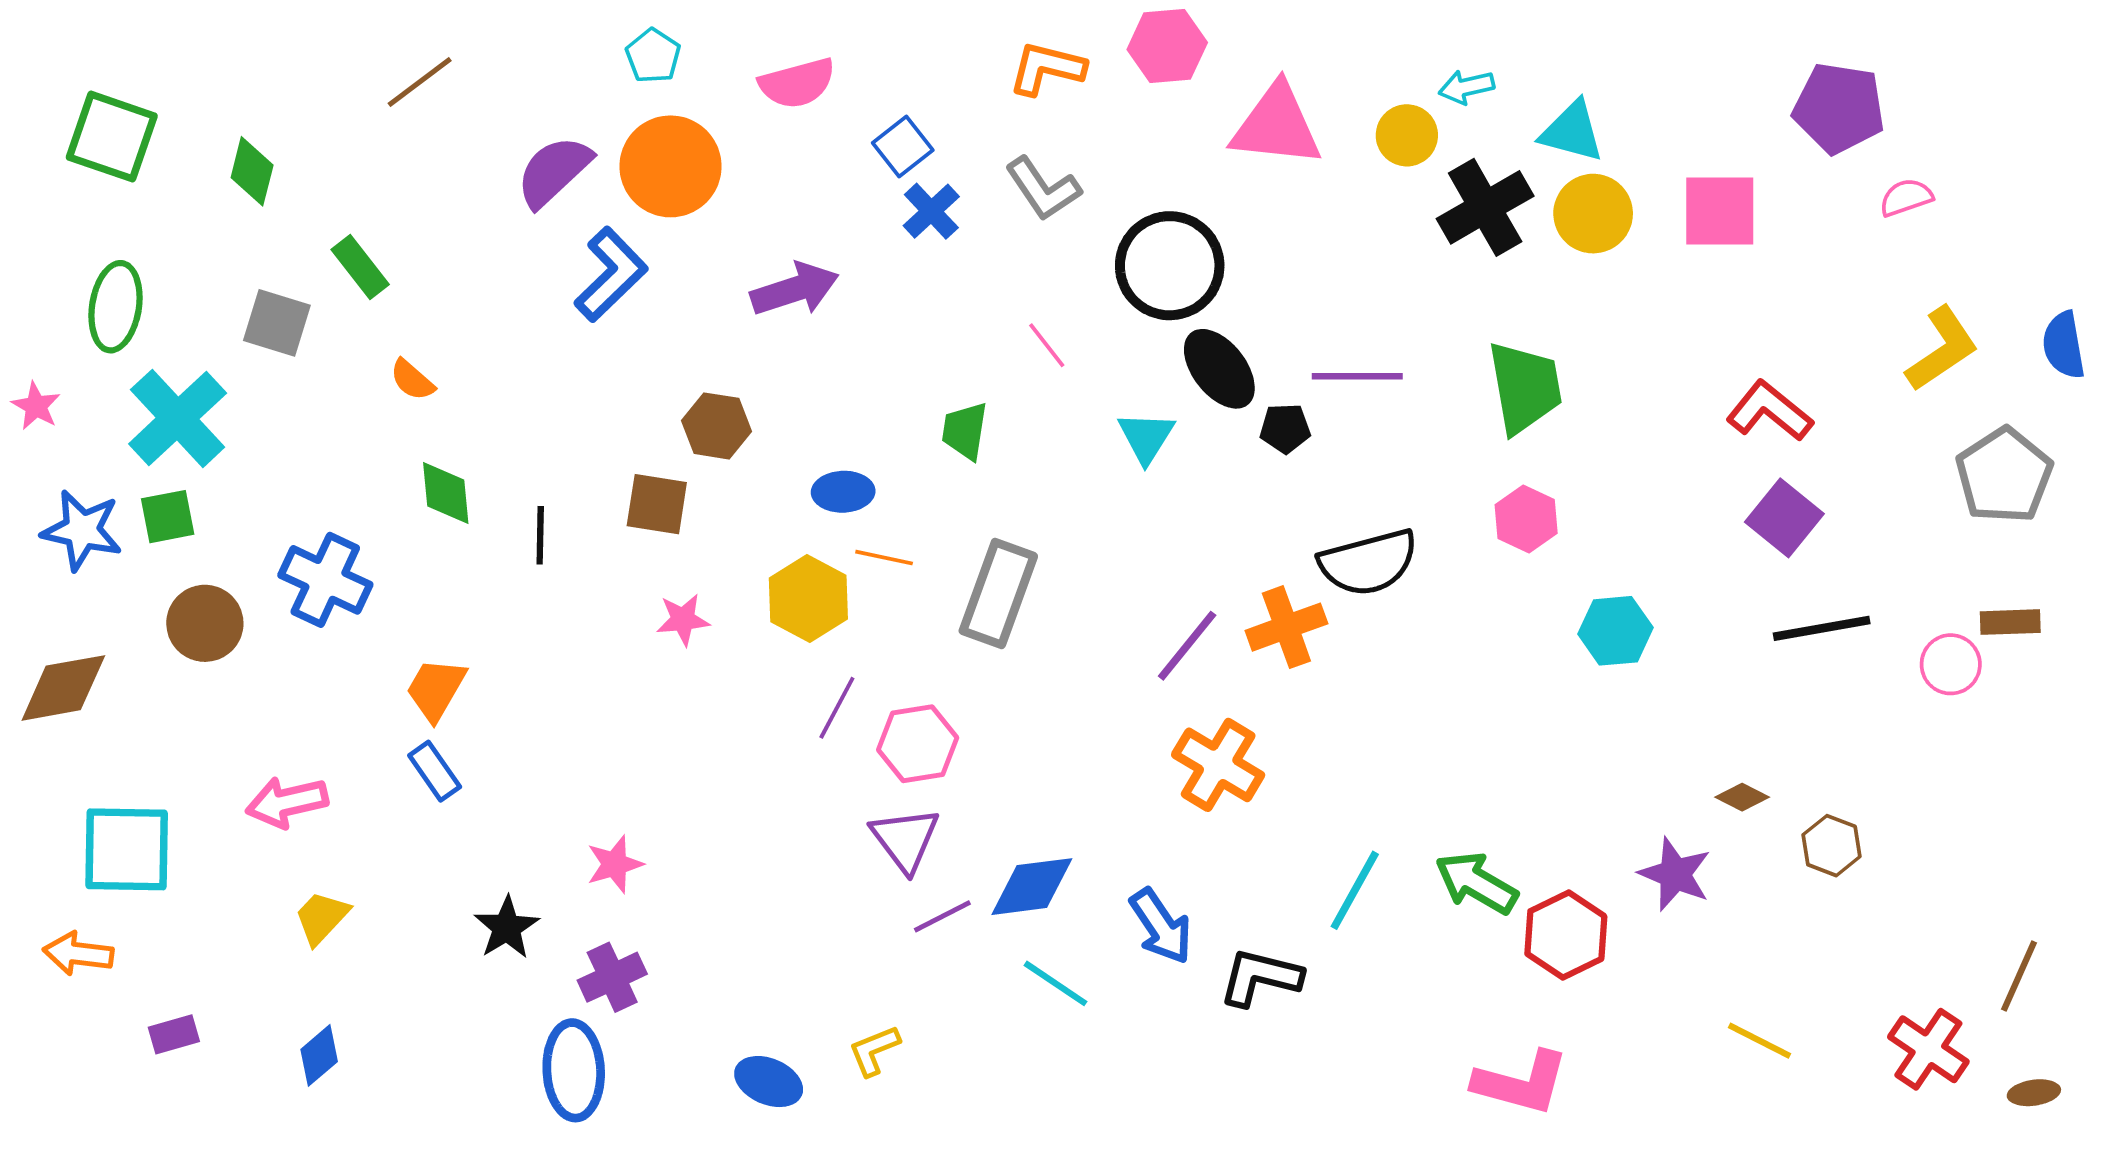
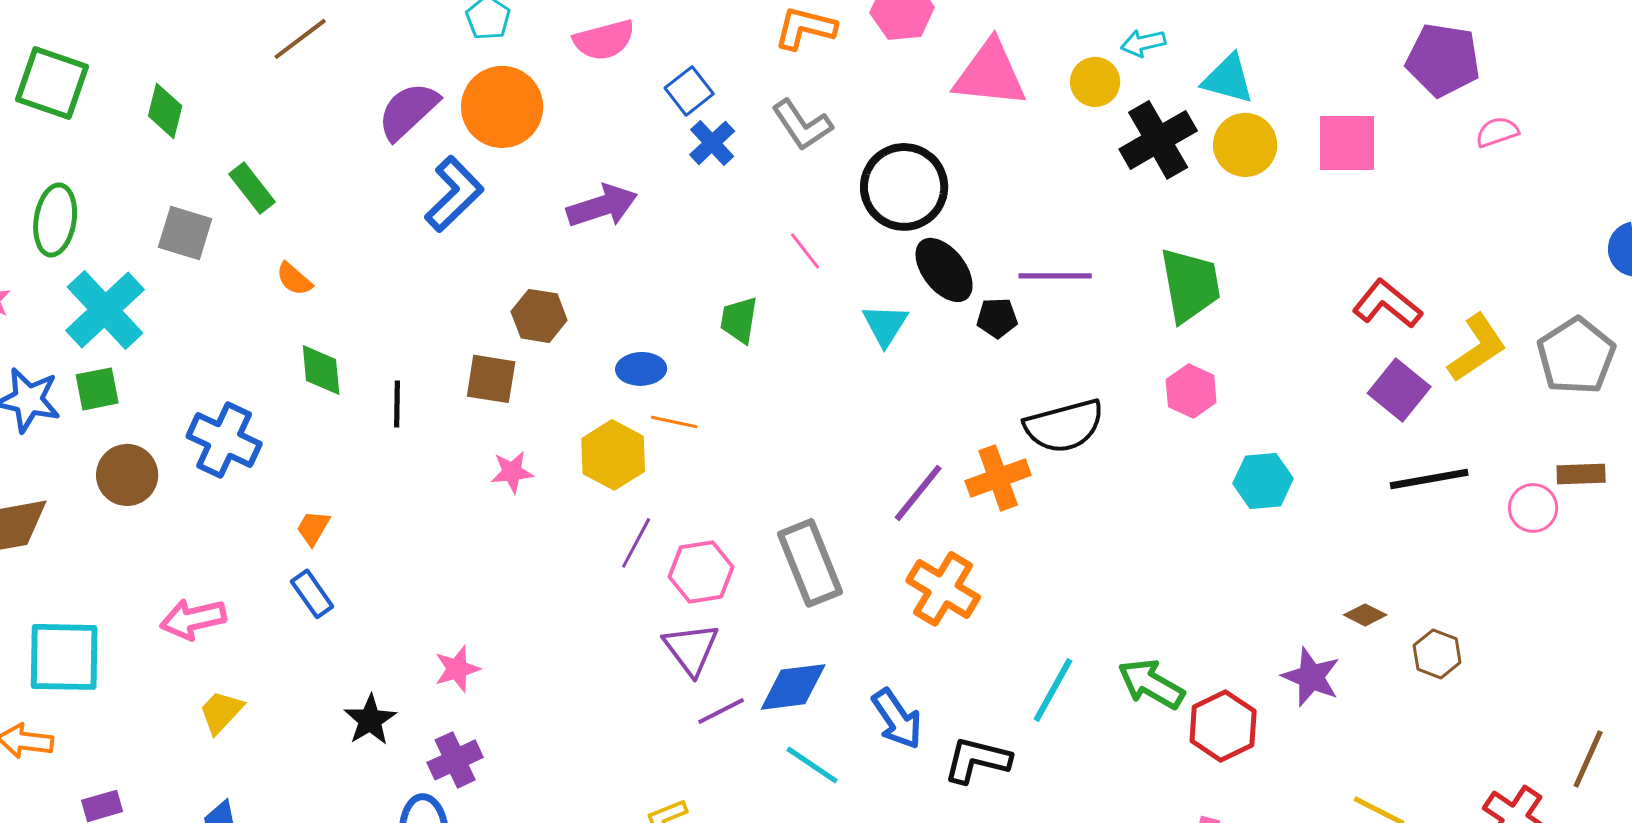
yellow L-shape: (1942, 349) -> (1477, 348), moved
gray rectangle: (998, 594) -> (810, 563), moved, turned -42
orange trapezoid: (436, 689) -> (313, 528), size x0.7

